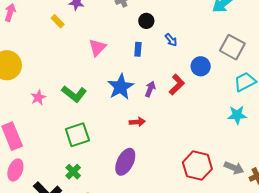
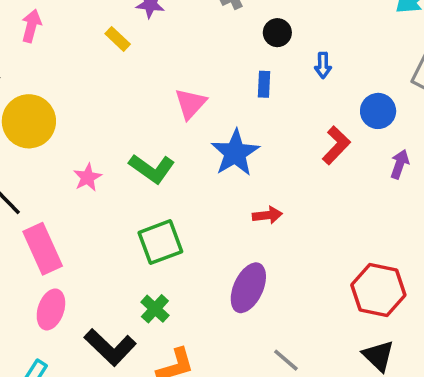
blue arrow: (171, 40) -> (323, 65), turned 40
pink triangle: (97, 47) -> (190, 104), moved
purple arrow: (150, 89) -> (400, 164), moved

